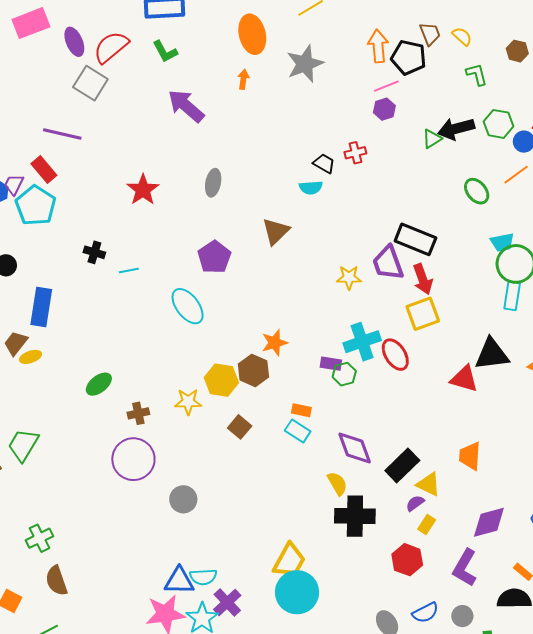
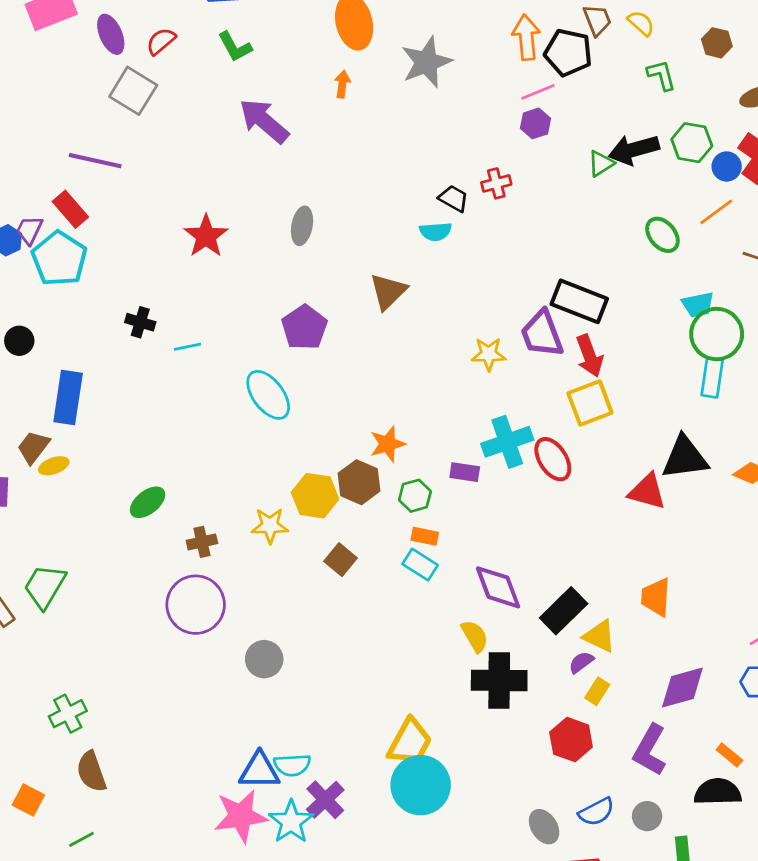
red semicircle: (111, 47) -> (161, 41), size x0.6
green hexagon: (344, 374) -> (415, 496), moved

